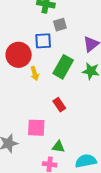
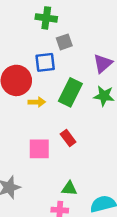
yellow arrow: (35, 74) -> (37, 102), turned -72
pink square: (36, 128) -> (39, 149), moved

